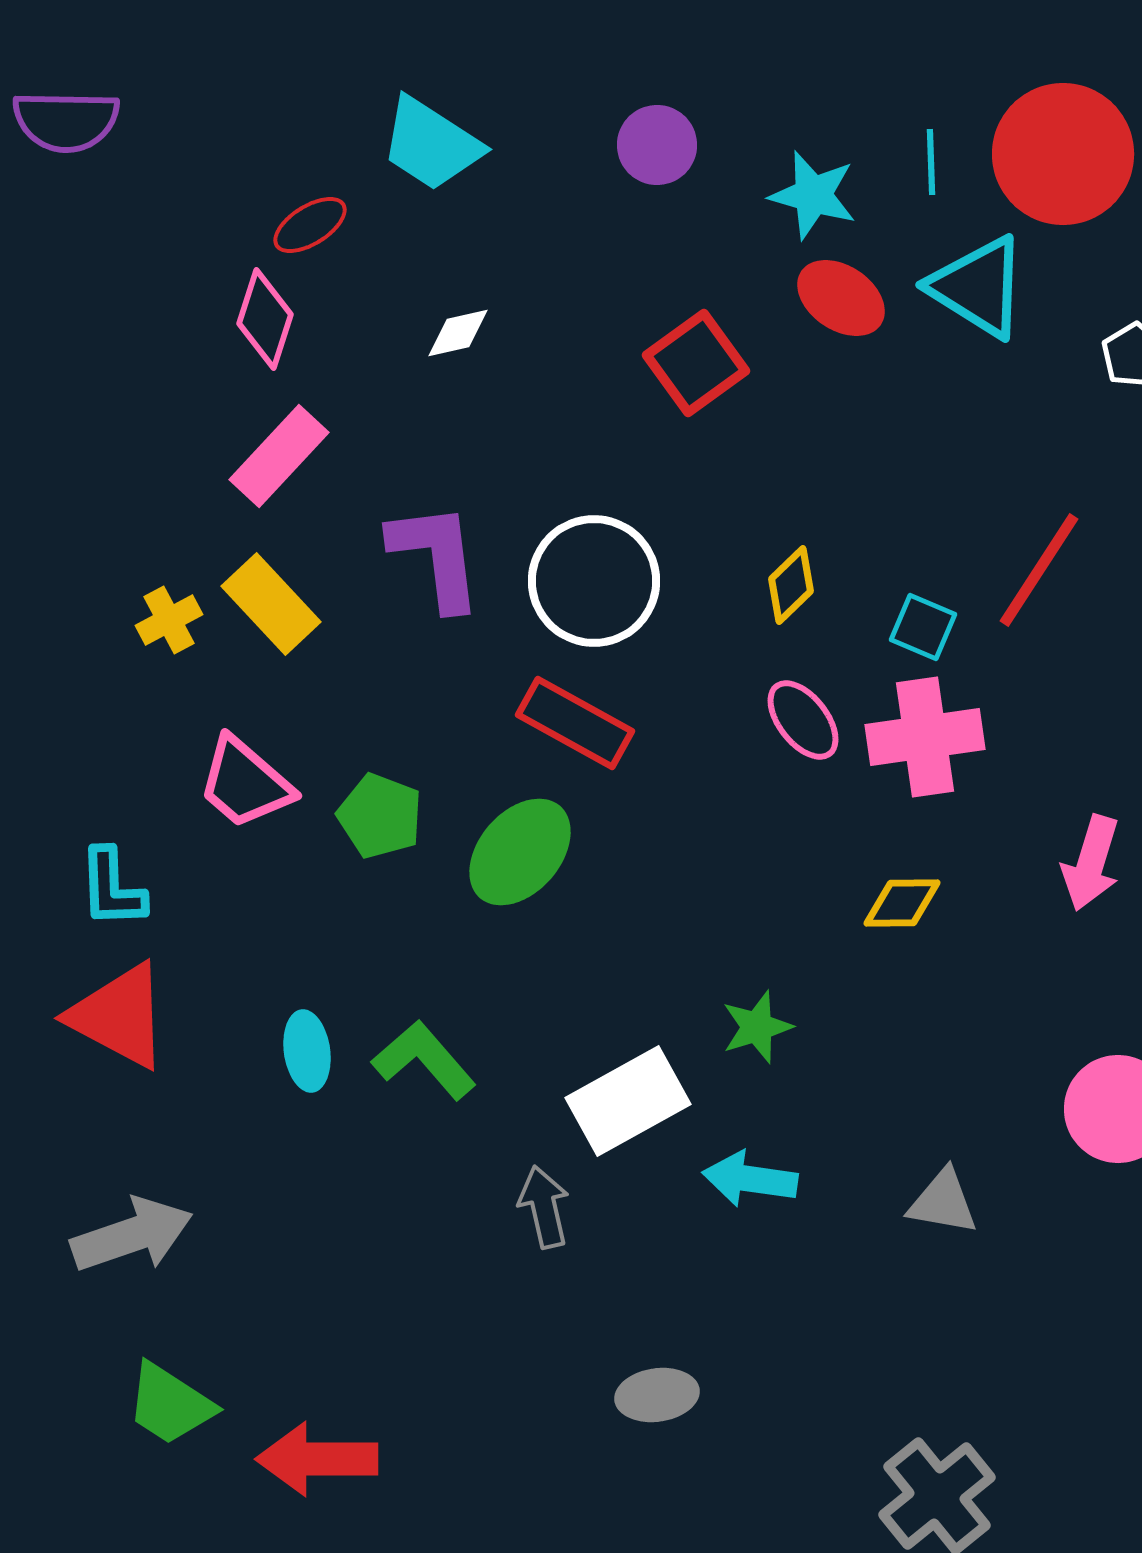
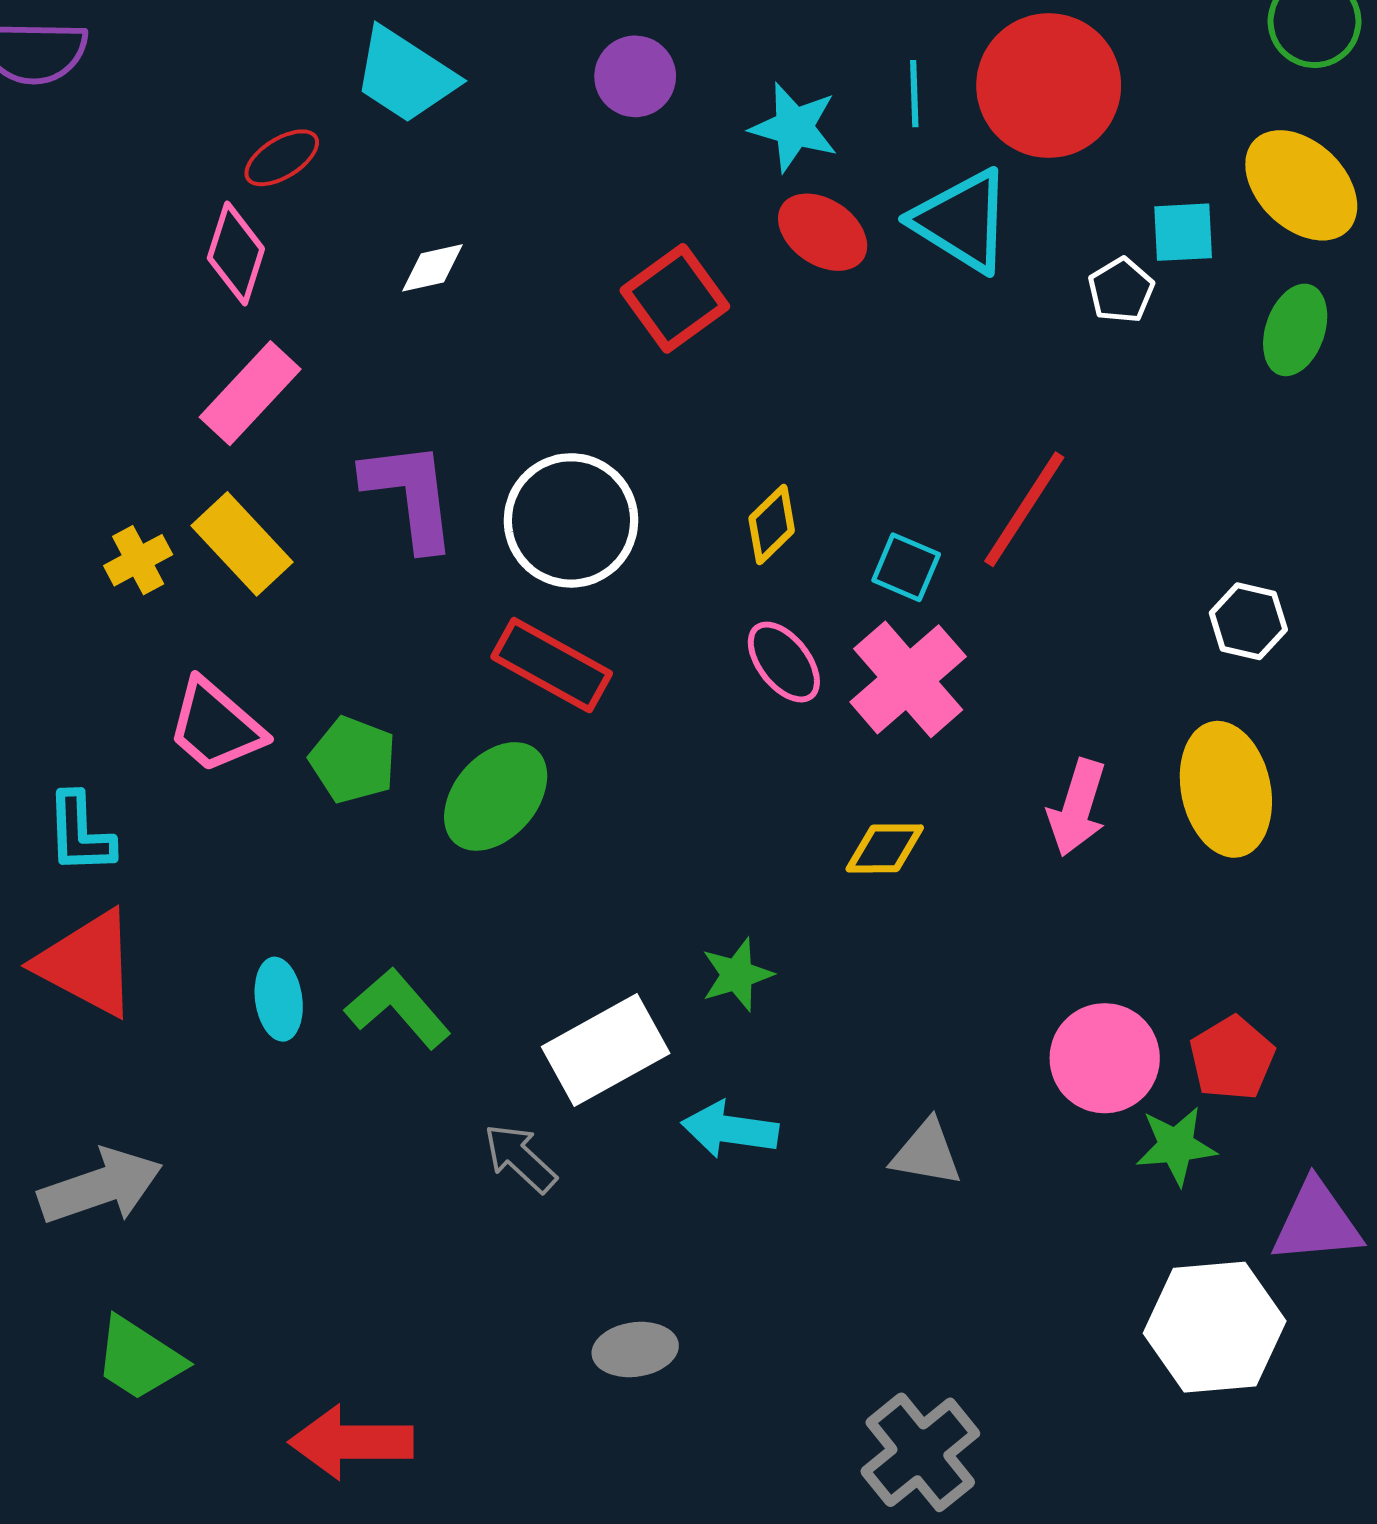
pink cross: (925, 737) -> (908, 679), turned -33
gray arrow: (544, 1207) -> (520, 1158), turned -34
red arrow: (317, 1459) -> (351, 1442), moved

